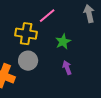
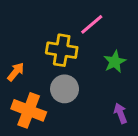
purple arrow: (67, 68) -> (120, 113), moved

